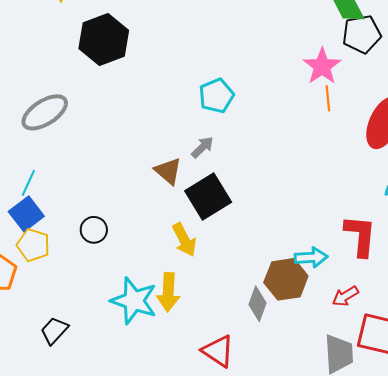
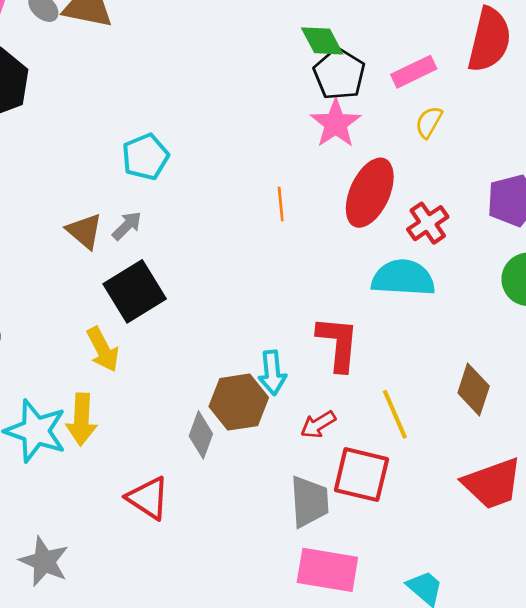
black pentagon: (362, 34) -> (339, 74), turned -30
pink star: (322, 66) -> (336, 124), moved
orange line: (328, 98) -> (281, 204), moved
brown triangle: (168, 171) -> (84, 231), moved
cyan arrow: (311, 257) -> (272, 373), turned 88

